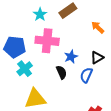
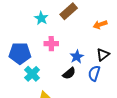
orange arrow: (98, 27) -> (100, 25), turned -56
pink cross: (47, 41) -> (51, 44), size x0.6
black semicircle: (61, 72) -> (69, 73), turned 80

